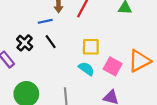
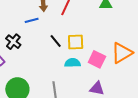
black line: (51, 42) -> (56, 41), moved
cyan semicircle: (86, 69) -> (72, 63), turned -35

